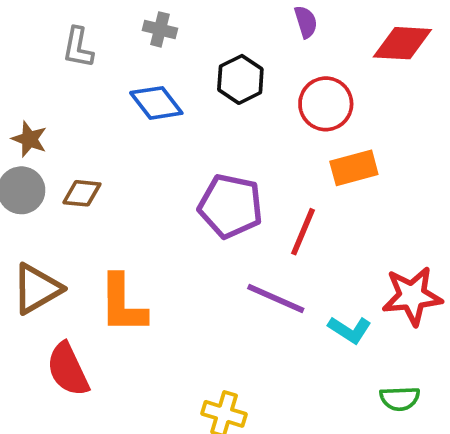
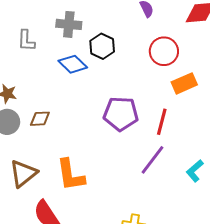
gray cross: (160, 29) -> (69, 24), size x1.4
black hexagon: (240, 79) -> (102, 46), moved
purple line: (276, 299) -> (152, 160), turned -68
cyan L-shape: (350, 330) -> (195, 171), turned 115

